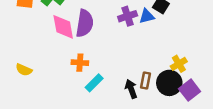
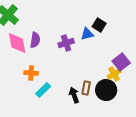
purple cross: (128, 16) -> (66, 43), moved
purple semicircle: (85, 23) -> (35, 40), size x0.7
purple square: (190, 90) -> (121, 62), moved

